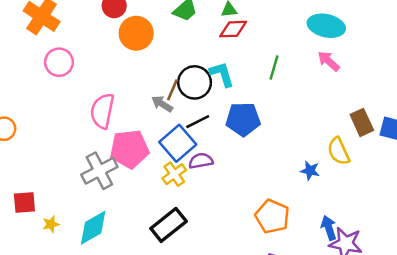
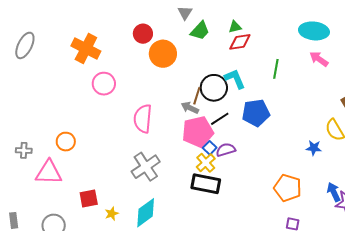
blue square: (178, 143) -> (210, 148), moved, size x0.5
pink pentagon: (129, 149) -> (198, 132), moved
black rectangle: (169, 225) -> (206, 184), moved, turned 56

